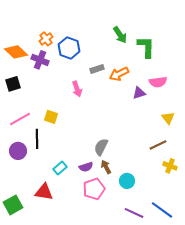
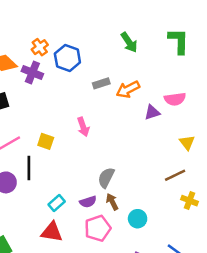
green L-shape: (146, 47) -> (179, 41), moved
pink arrow: (77, 89) -> (83, 127), moved
red triangle: (44, 192) -> (52, 232), moved

